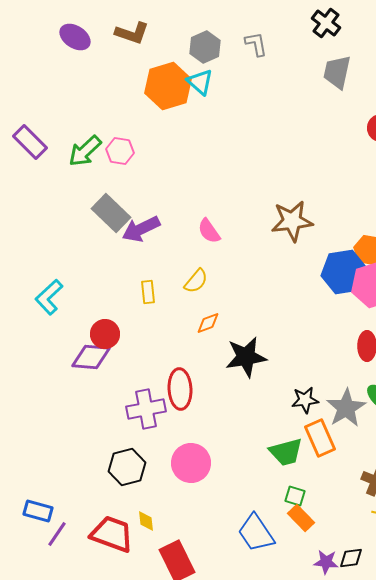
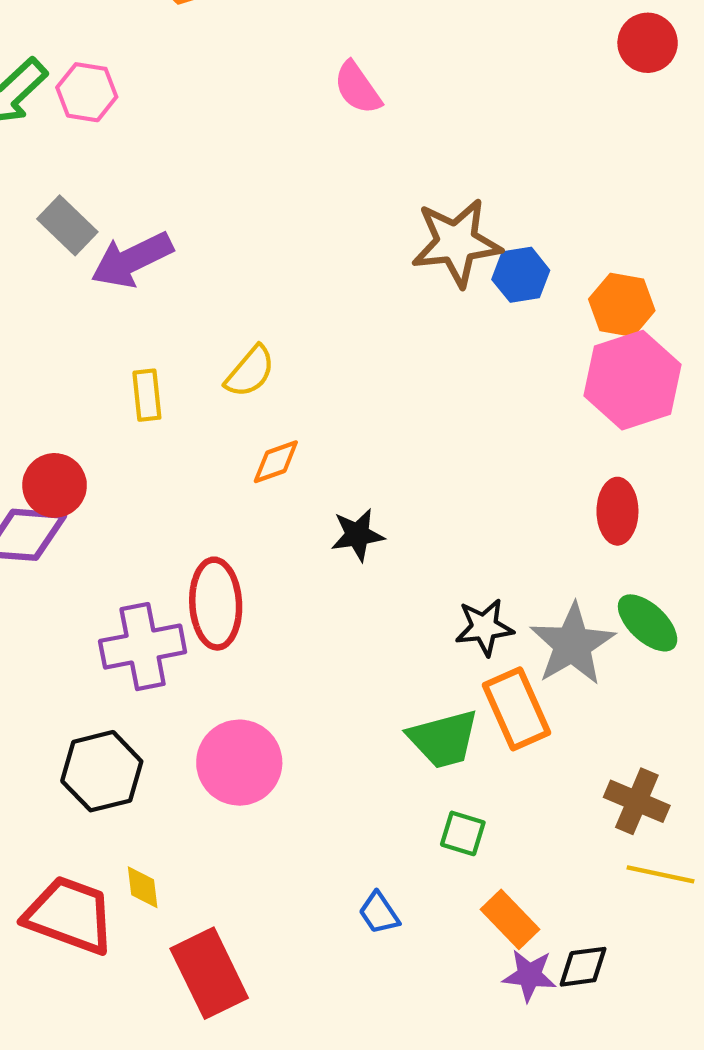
gray rectangle: (111, 213) -> (67, 225), size x0.7
pink semicircle: (209, 231) -> (357, 88), moved
blue hexagon: (344, 272) -> (521, 275), moved, size x0.6
black star: (246, 357) -> (357, 535), size x0.6
orange rectangle: (301, 518) -> (510, 919), moved
blue trapezoid: (256, 533) -> (379, 913), size x0.5

